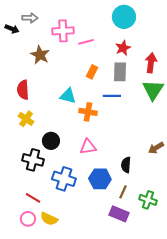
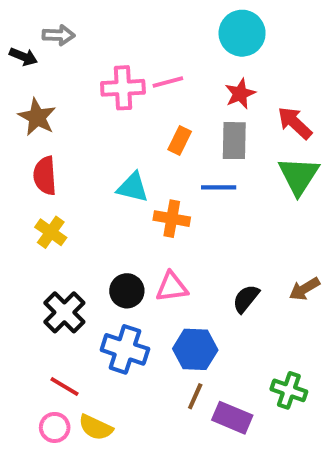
pink cross: (63, 31) -> (123, 88), moved
brown star: (40, 55) -> (37, 117), moved
red arrow: (151, 63) -> (295, 123), turned -54
black circle: (51, 141) -> (127, 291), moved
black cross: (33, 160) -> (64, 312), turned 30
black semicircle: (126, 165) -> (246, 299), moved, turned 35
brown line: (123, 192) -> (195, 396), moved

